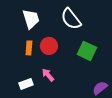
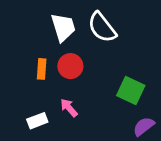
white trapezoid: (31, 19) -> (63, 27), moved
green square: (87, 51) -> (131, 91), moved

